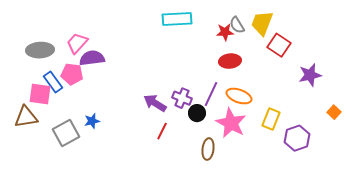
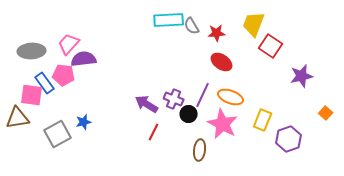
gray semicircle: (237, 25) -> (192, 26), moved
red ellipse: (230, 61) -> (222, 62), turned 40

